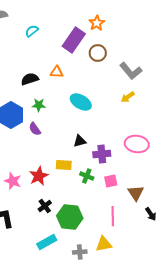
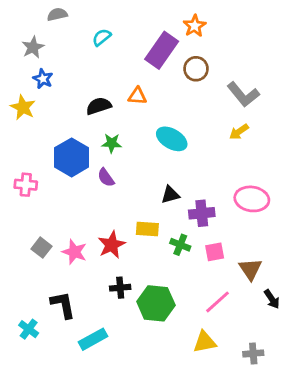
black cross: (45, 206) -> (120, 288), turned 32
pink line: (113, 216) -> (217, 302), turned 48
cyan rectangle: (47, 242) -> (93, 339), moved
gray cross: (80, 252) -> (253, 353), moved

